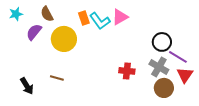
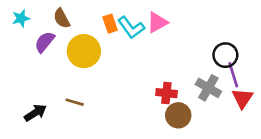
black circle: (162, 42) -> (225, 55), moved
purple line: (178, 57) -> (233, 75), turned 42
black arrow: (27, 86) -> (35, 113), turned -90
brown circle: (164, 88) -> (178, 115), moved

